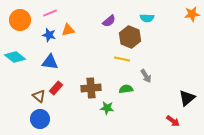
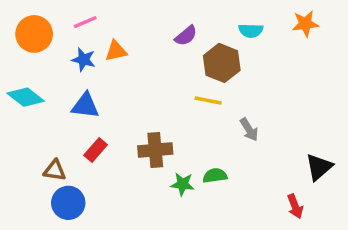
orange star: (192, 14) -> (305, 24), moved
green semicircle: (126, 89) -> (215, 176), moved
brown triangle: (39, 96) -> (55, 170), moved, turned -32
red arrow: (173, 121) -> (295, 206), turned 32

